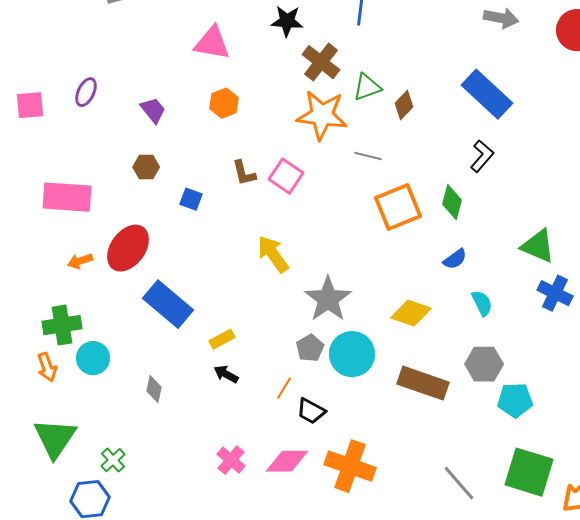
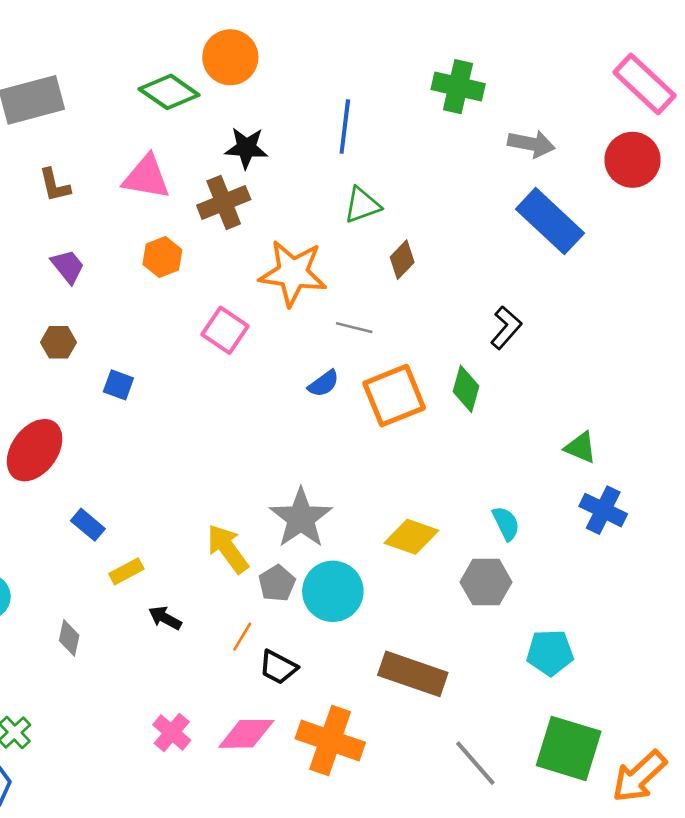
brown cross: (321, 62) -> (224, 202), moved, turned 30
green triangle: (367, 87) -> (362, 205), moved
blue rectangle: (487, 94) -> (550, 221), moved
brown L-shape: (244, 173) -> (55, 185), moved
pink square: (286, 176) -> (225, 330), moved
green triangle: (538, 246) -> (581, 447), size x0.7
yellow arrow: (273, 254) -> (228, 549), moved
blue semicircle: (455, 259) -> (324, 384), moved
blue rectangle: (168, 304) -> (88, 525), size x0.5
yellow rectangle: (222, 339) -> (126, 571), moved
gray hexagon: (484, 364) -> (486, 582), moved
brown rectangle: (423, 383) -> (413, 674), moved

